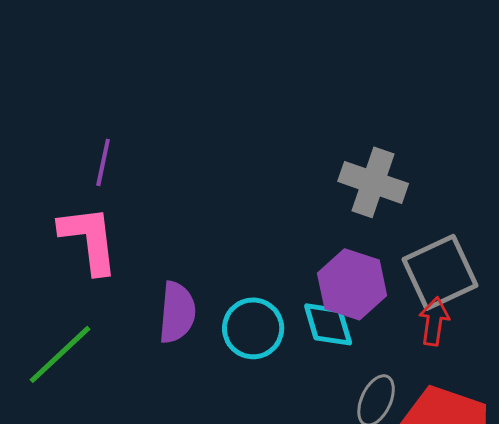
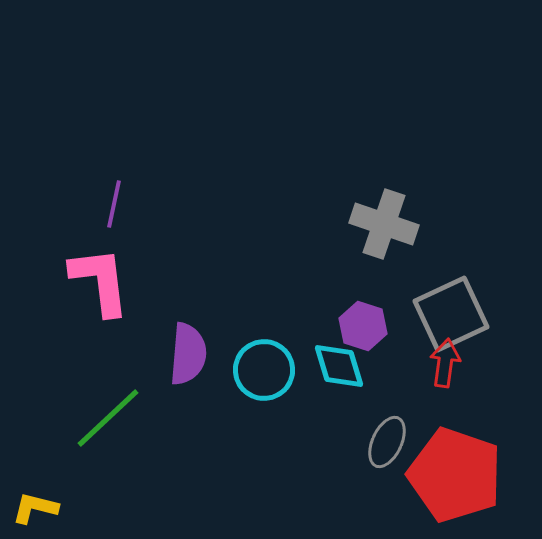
purple hexagon: (352, 284) -> (363, 326), size x0.7
green line: (60, 354) -> (108, 418), moved

